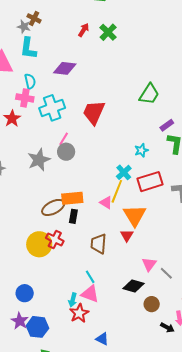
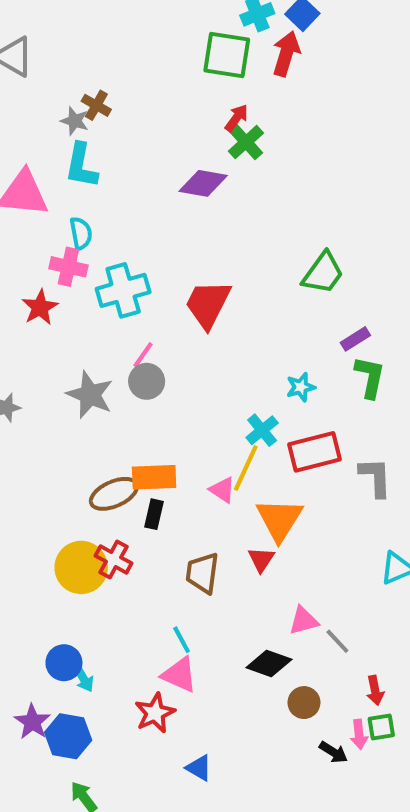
red arrow: (84, 30) -> (236, 118), moved
purple diamond: (65, 68) -> (203, 183), moved
gray star: (39, 160) -> (90, 395), turned -30
pink triangle: (149, 264) -> (303, 621), turned 35
blue circle: (25, 293) -> (64, 663), moved
cyan arrow: (73, 300) -> (83, 678), moved, turned -48

